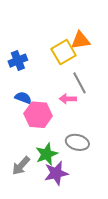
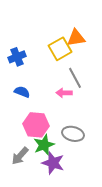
pink hexagon: (38, 115) -> (36, 125), moved
purple star: (56, 173) -> (53, 163), turned 30

